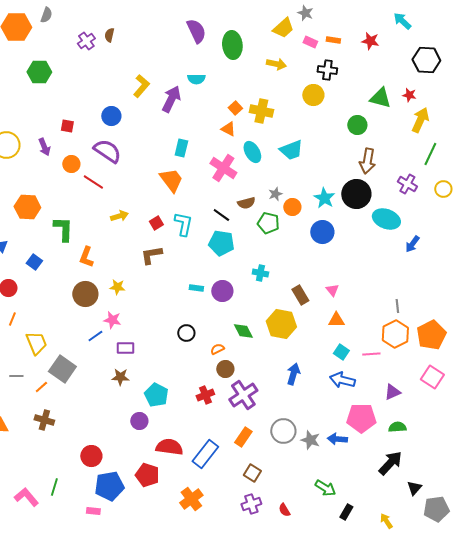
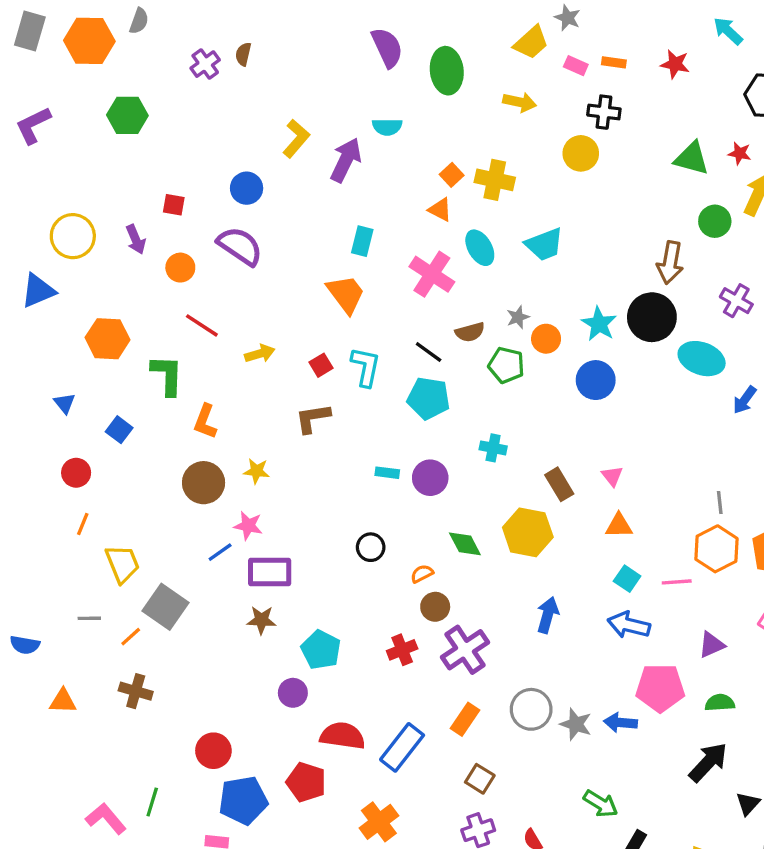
green circle: (357, 125) -> (715, 221), moved
red line: (93, 182) -> (202, 325), moved
purple rectangle: (125, 348) -> (270, 572), size x1.5

